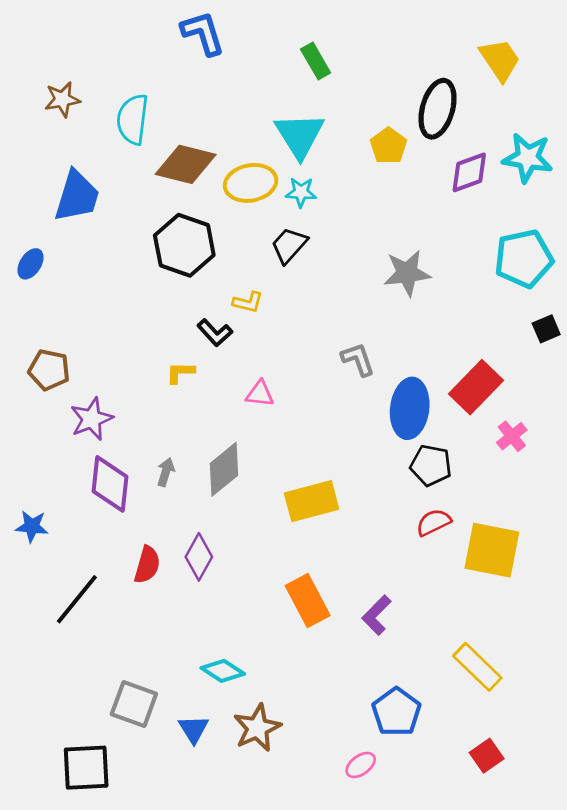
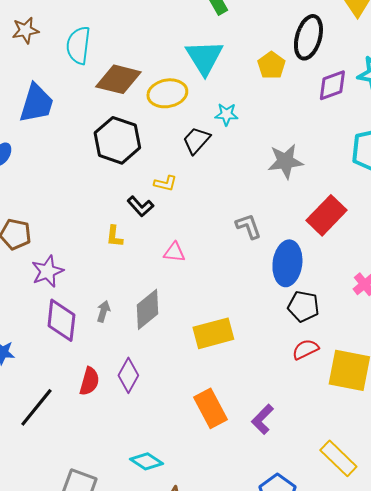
cyan star: (301, 192) -> (226, 114), moved
yellow L-shape: (180, 373) -> (114, 236), turned -85
red rectangle: (476, 387) -> (326, 215), moved

